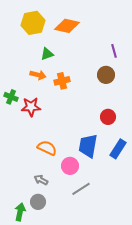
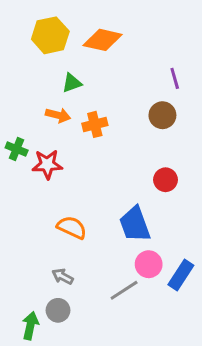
blue trapezoid: (88, 146) -> (135, 224), turned -30
blue rectangle: (118, 149) -> (181, 275), moved
pink circle: (70, 166) -> (149, 264), moved

